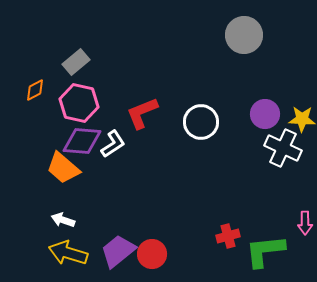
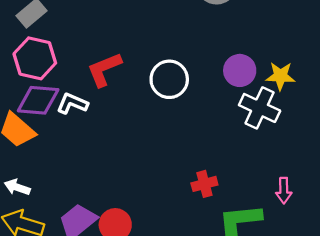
white L-shape: (113, 144) -> (72, 104), turned -124
red cross: (228, 236) -> (204, 184), moved

